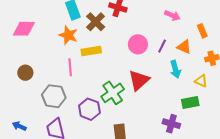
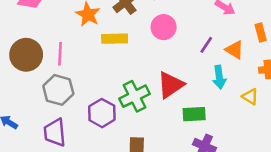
pink circle: (138, 44) -> (164, 27), moved
pink line: (70, 67) -> (60, 54), moved
brown circle: (25, 73) -> (26, 55), size x1.6
green rectangle: (190, 103) -> (194, 114), moved

